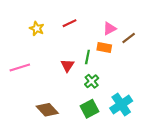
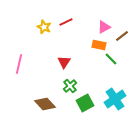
yellow star: (37, 28) -> (44, 27), moved
green line: (87, 57) -> (111, 59), moved, turned -56
pink line: (20, 68) -> (19, 64), turned -60
green cross: (92, 81) -> (70, 86), moved

